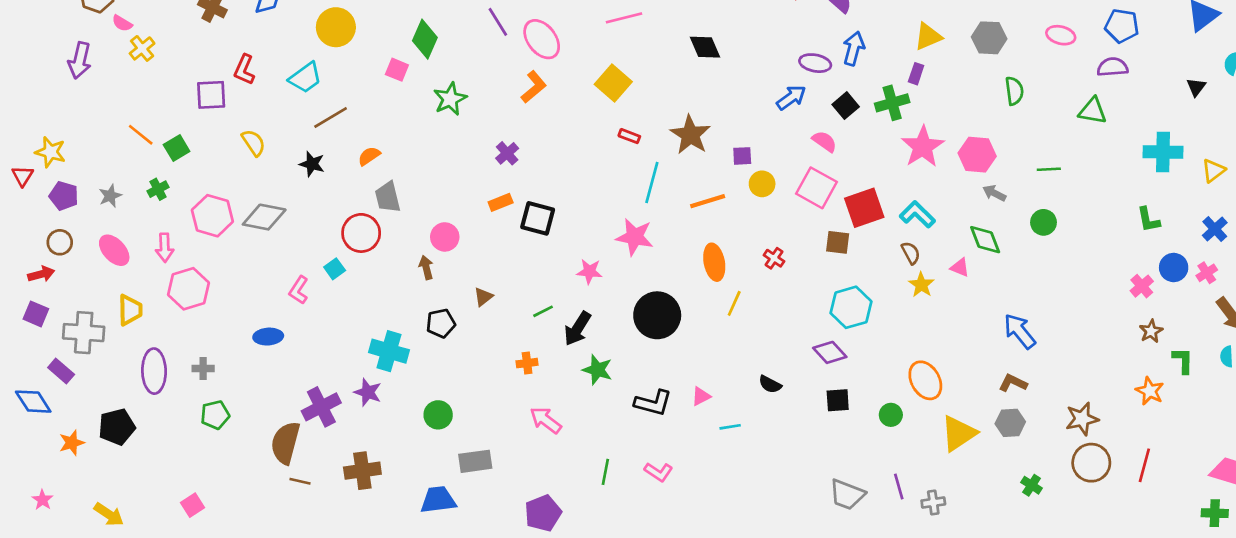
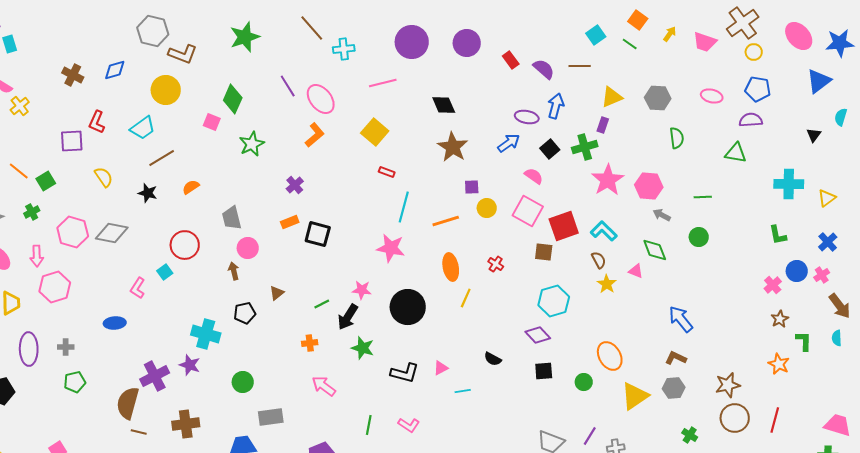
brown star: (690, 135) -> (453, 147), moved
gray trapezoid: (388, 197) -> (232, 218), moved
pink star: (589, 271) -> (362, 290), moved
purple line: (899, 487) -> (590, 436), turned 48

